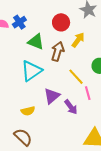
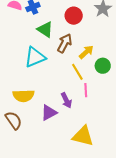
yellow arrow: (78, 40) -> (86, 52), moved
purple triangle: (52, 96) -> (49, 113), moved
yellow semicircle: (28, 111) -> (24, 96), size x1.5

